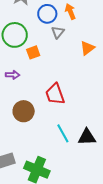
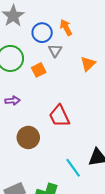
orange square: (33, 52) -> (39, 70), moved
cyan line: (63, 133) -> (73, 168), moved

